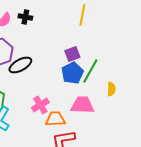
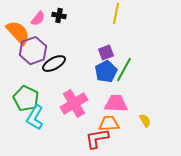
yellow semicircle: (111, 89) -> (145, 121), moved, turned -32
pink cross: (40, 105) -> (74, 104), size x1.5
orange trapezoid: (55, 119) -> (109, 124), moved

